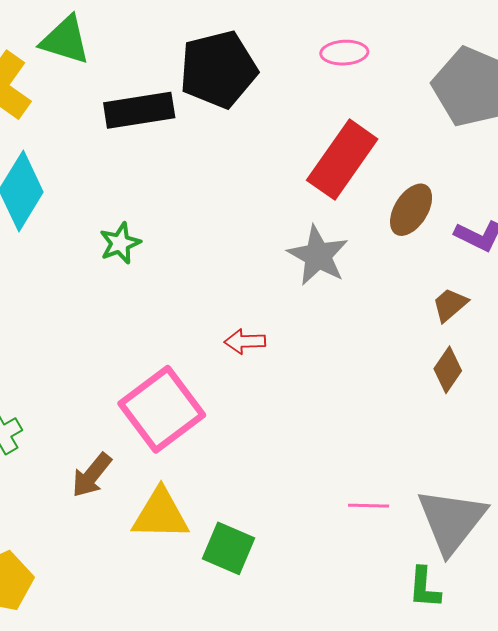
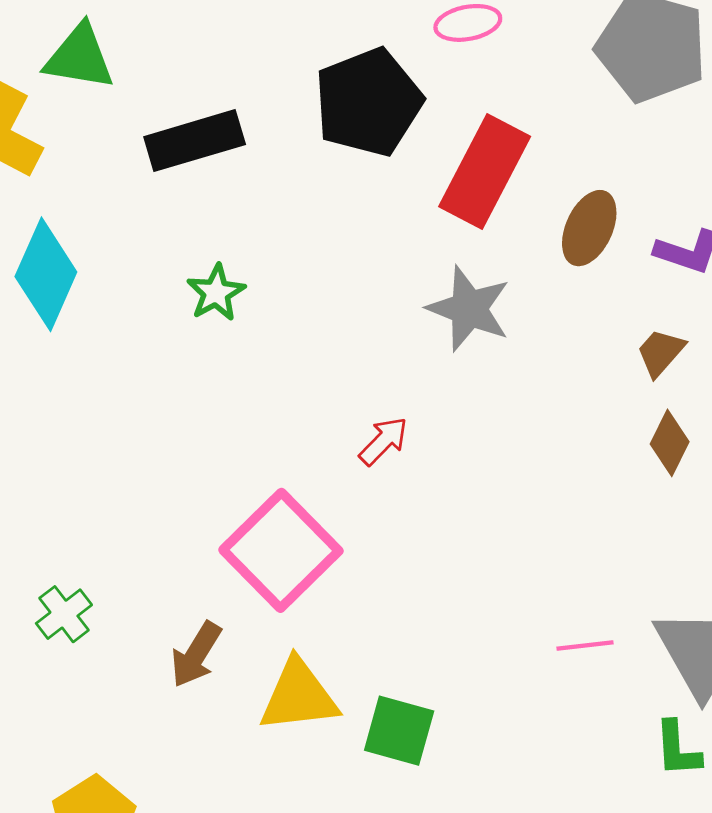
black pentagon: (218, 69) -> (368, 102), moved
green star: (120, 243) -> (216, 293), moved
red arrow: (245, 341) -> (383, 441), turned 144

